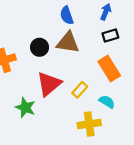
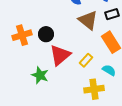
brown triangle: (68, 43) -> (88, 20), moved, turned 30
black circle: (40, 47) -> (46, 34), moved

